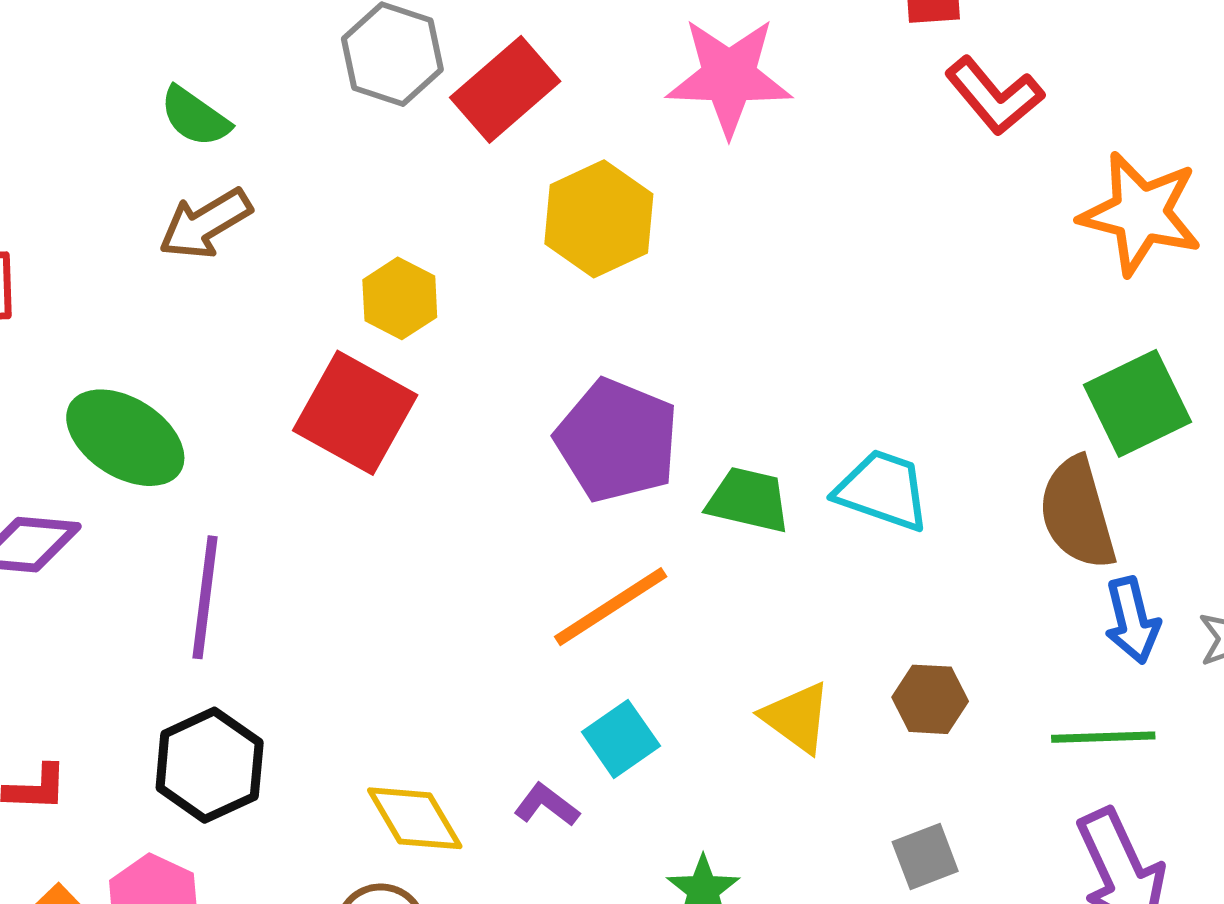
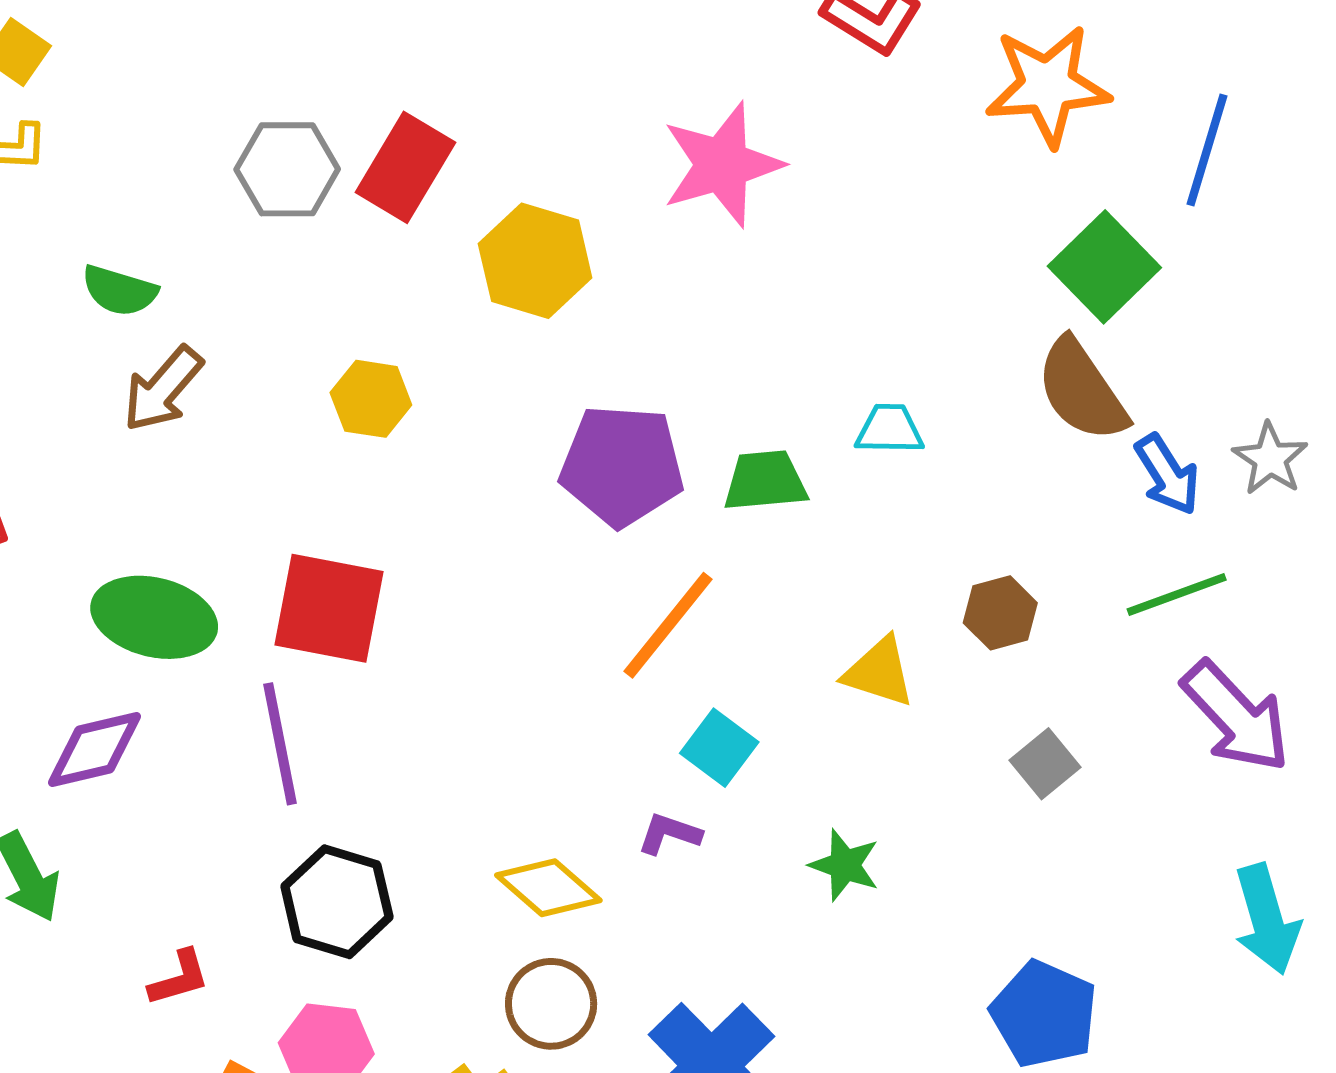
pink star: (729, 77) -> (722, 165), moved
red square: (355, 413) -> (329, 608), moved
cyan trapezoid: (883, 490) -> (890, 429), size x0.7

